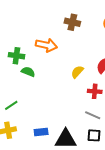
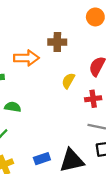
brown cross: (72, 22) -> (57, 42), moved
green semicircle: (28, 72) -> (13, 107), moved

